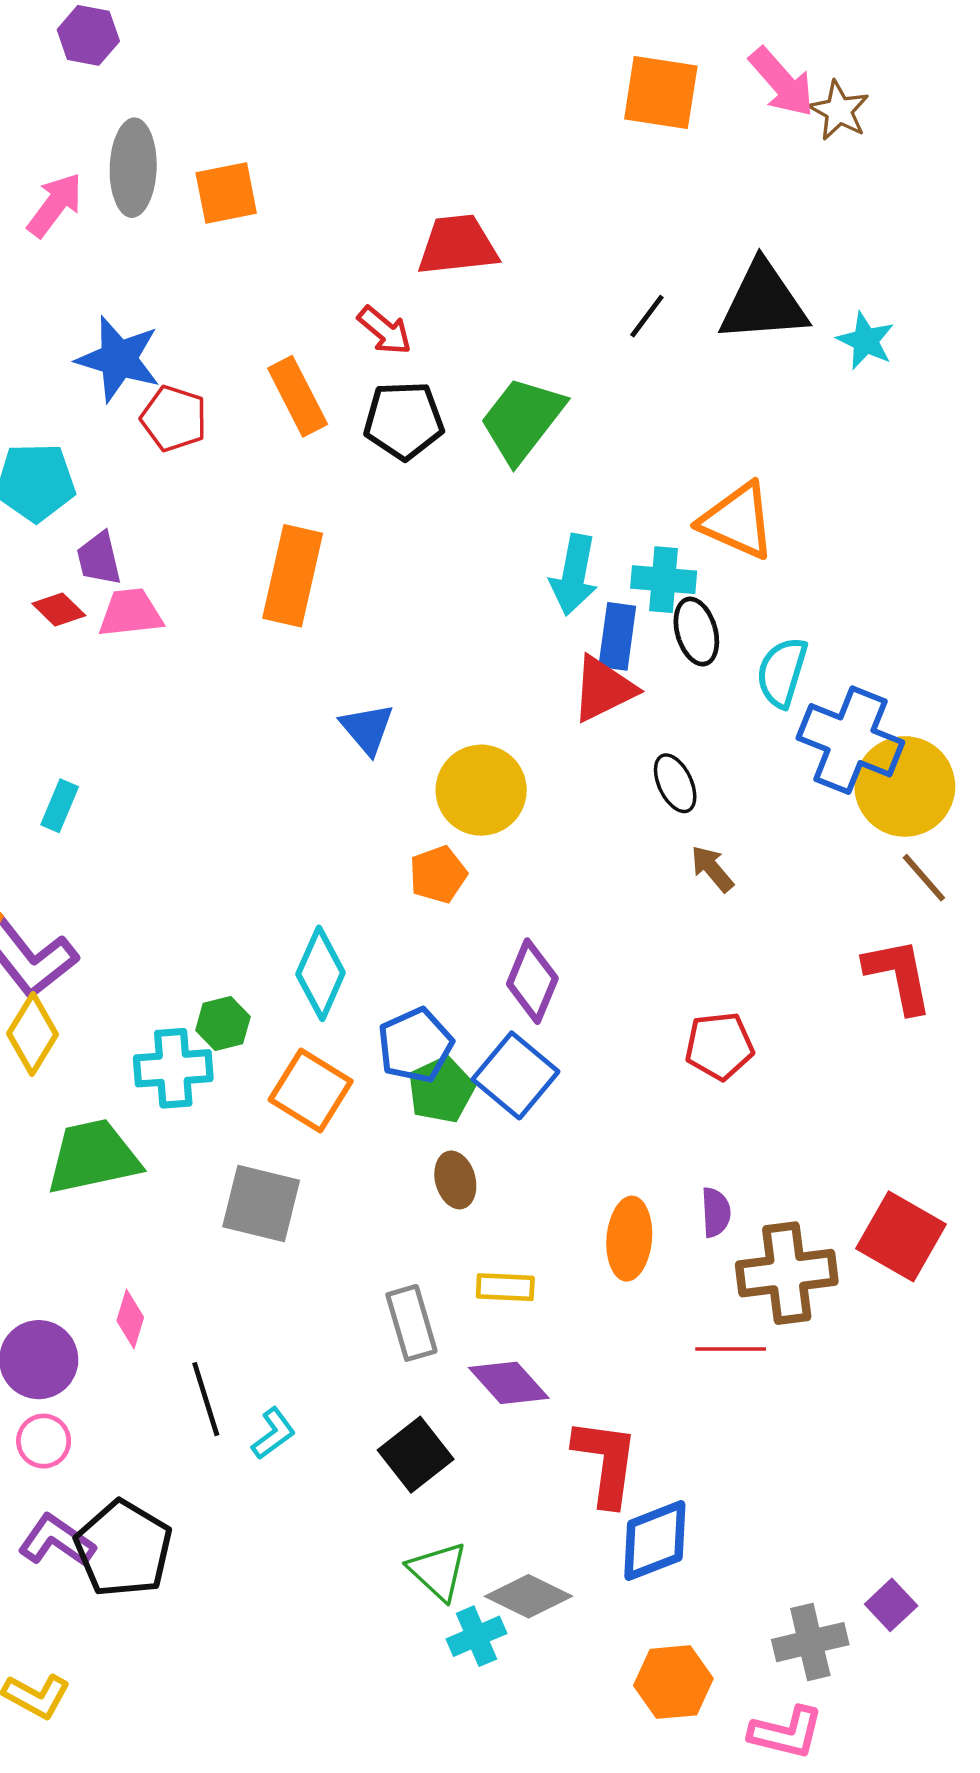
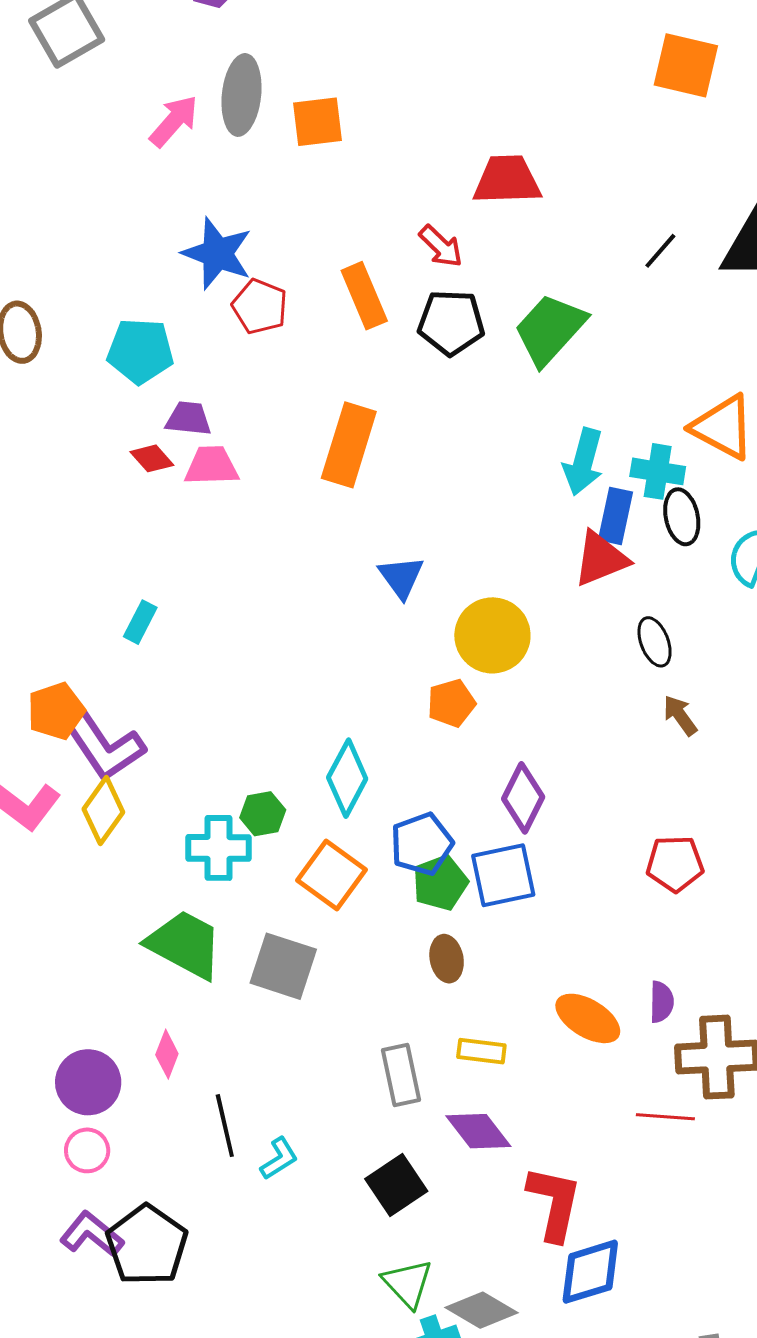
purple trapezoid: (99, 559) -> (189, 419), turned 105
blue square: (515, 1075) -> (503, 875), turned 34
green trapezoid: (93, 1157) -> (185, 944), moved, turned 36
orange ellipse: (629, 1239) -> (588, 1018), turned -68

